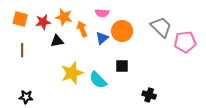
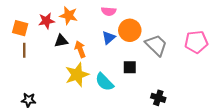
orange square: (20, 19) -> (20, 28), moved
gray trapezoid: (161, 27) -> (156, 45), moved
orange arrow: (82, 29) -> (80, 49), moved

